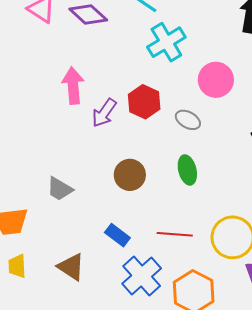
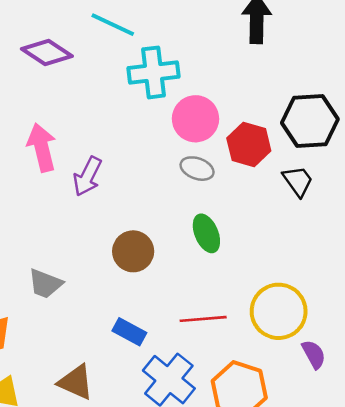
cyan cross: (166, 42) -> (154, 72), turned 33
pink circle: (216, 80) -> (195, 119), moved
red hexagon: (144, 102) -> (249, 144), moved

